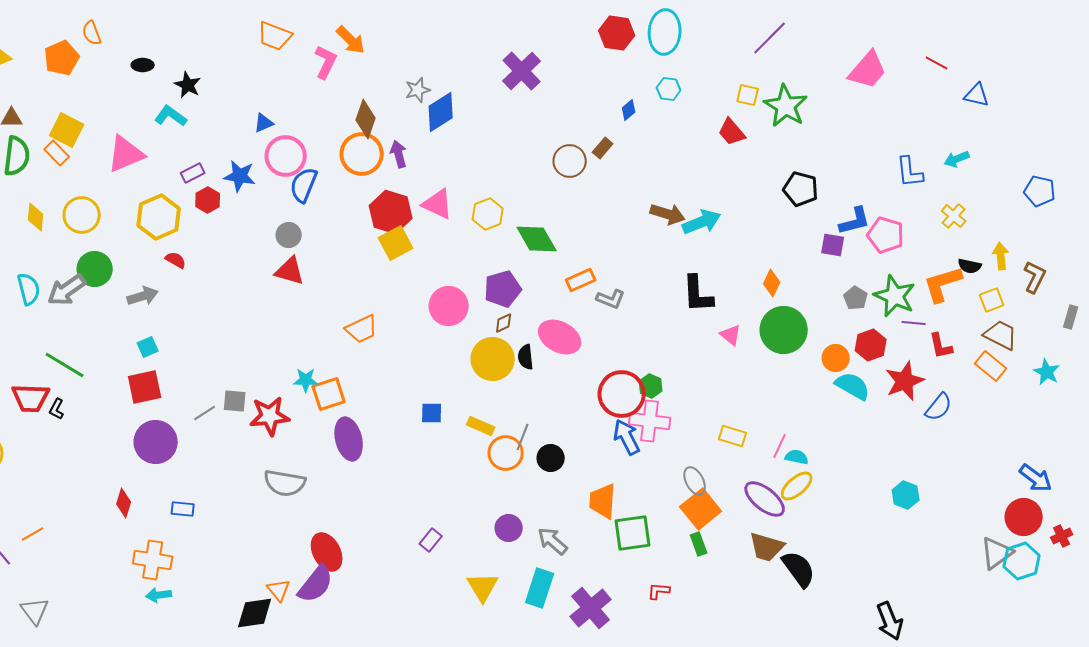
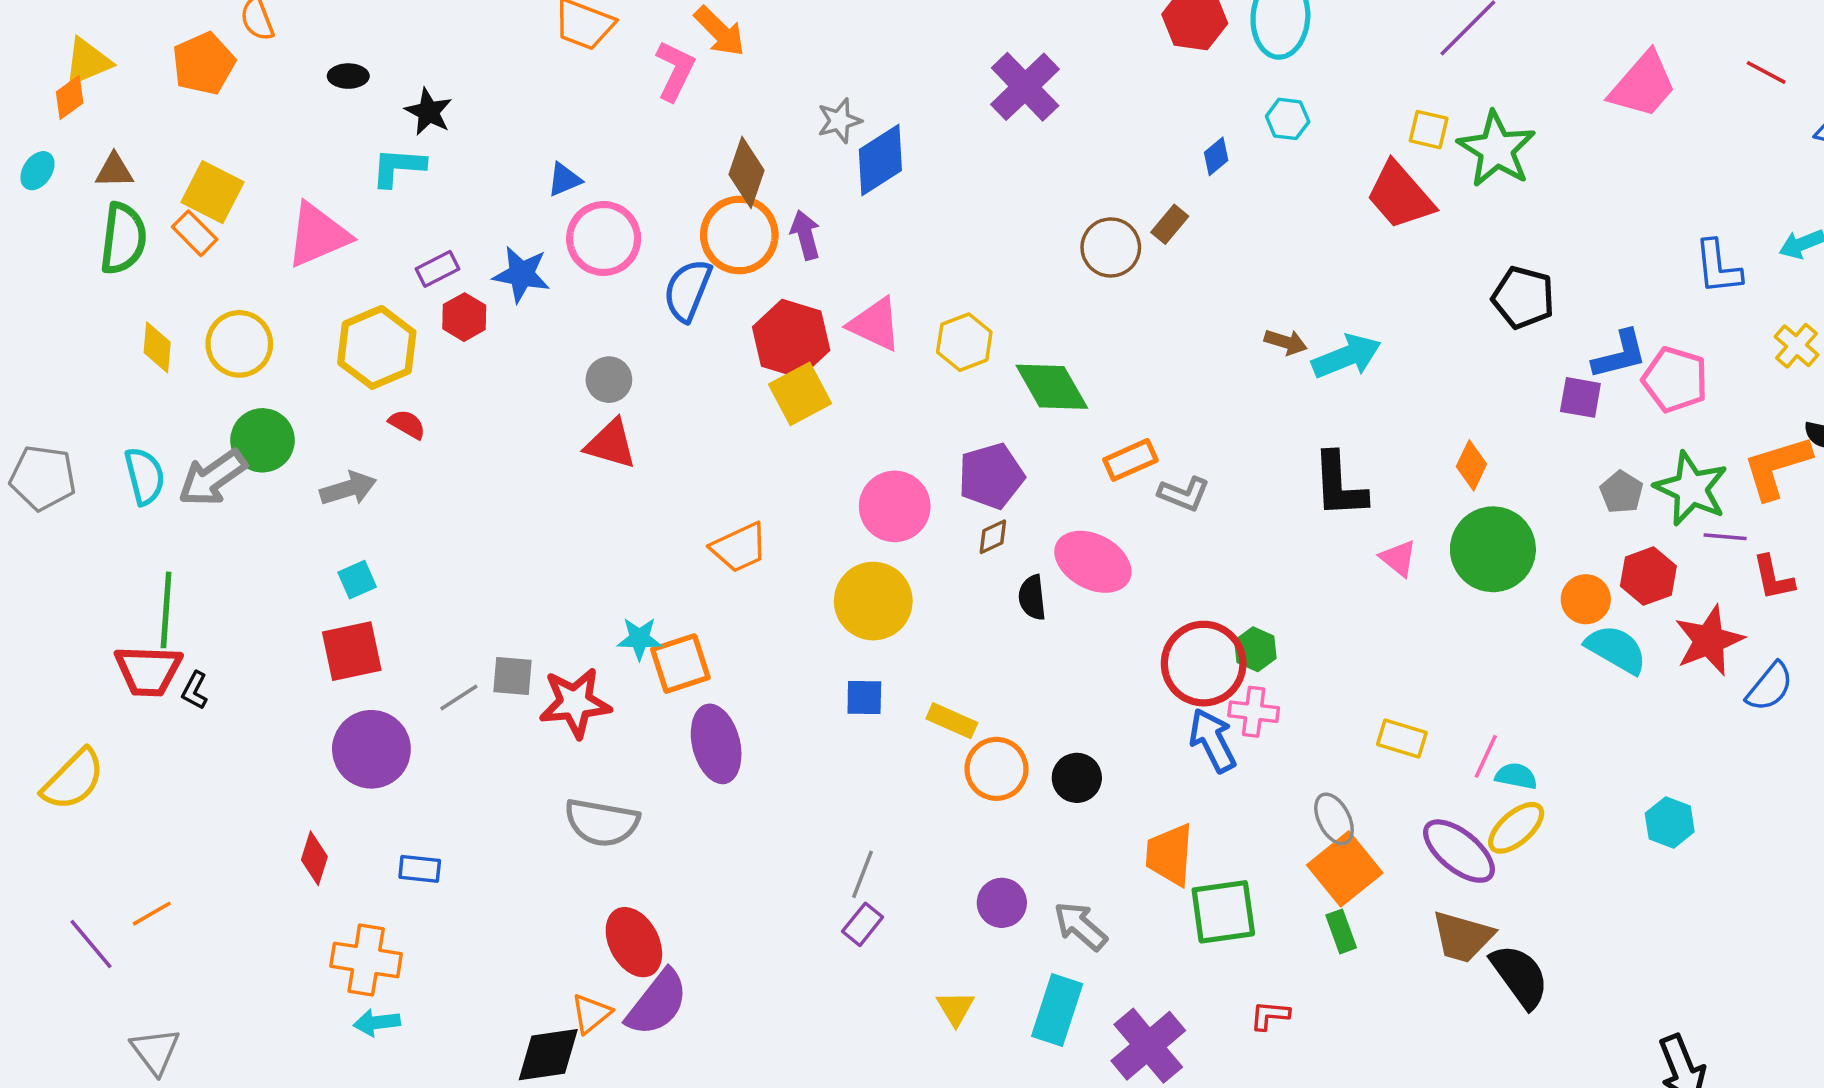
cyan L-shape: (171, 116) -> (398, 167), turned -32
red trapezoid: (732, 132) -> (1400, 196), size x1.4
blue semicircle: (304, 185) -> (688, 290), moved
brown arrow: (668, 214) -> (1286, 342), size x0.7
yellow circle: (493, 359) -> (873, 601), moved
green line: (65, 365) -> (166, 610), moved, turned 63
pink cross: (650, 421) -> (1254, 712), size x0.7
gray line: (523, 437) -> (863, 874), moved
cyan hexagon: (906, 495) -> (1670, 822), moved
red ellipse: (327, 552) -> (634, 942), moved
yellow triangle: (483, 587) -> (955, 1008), size x0.7
orange triangle: (279, 590) -> (591, 1014), turned 30

